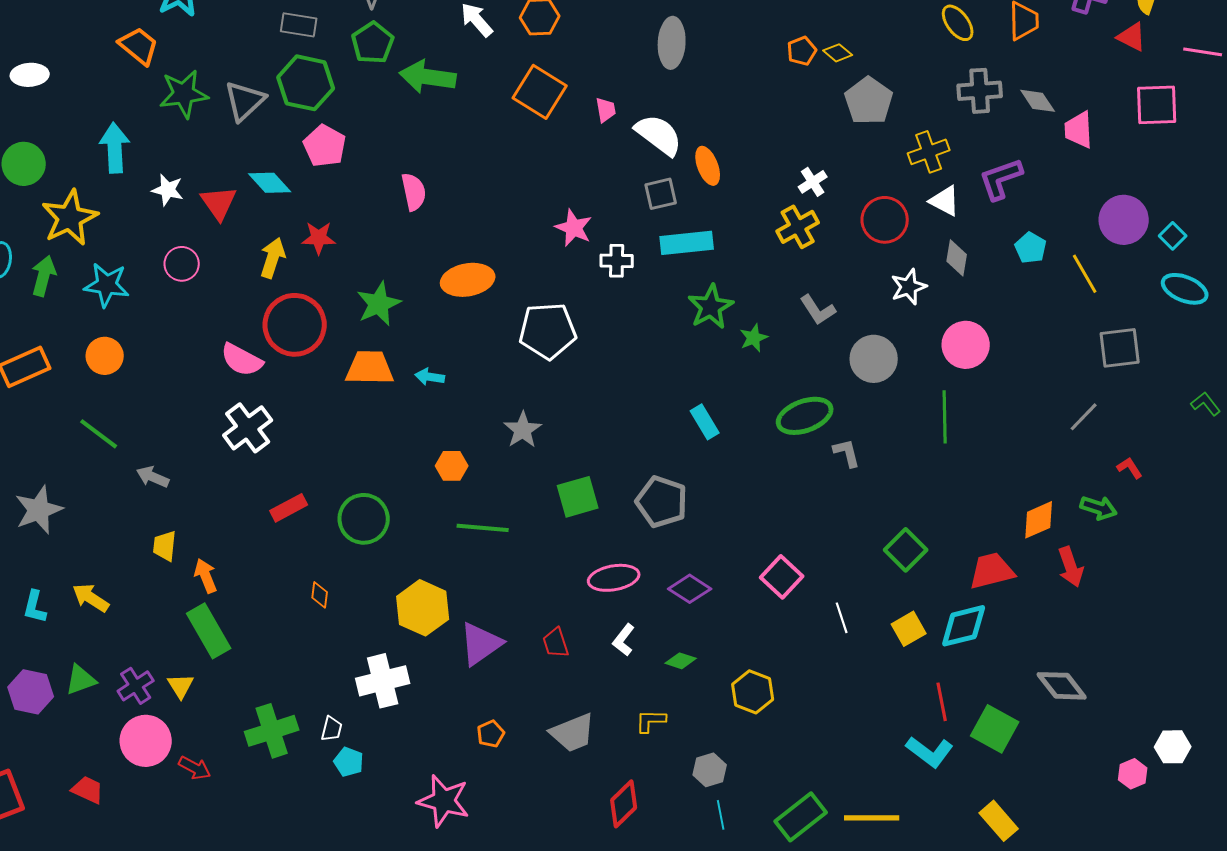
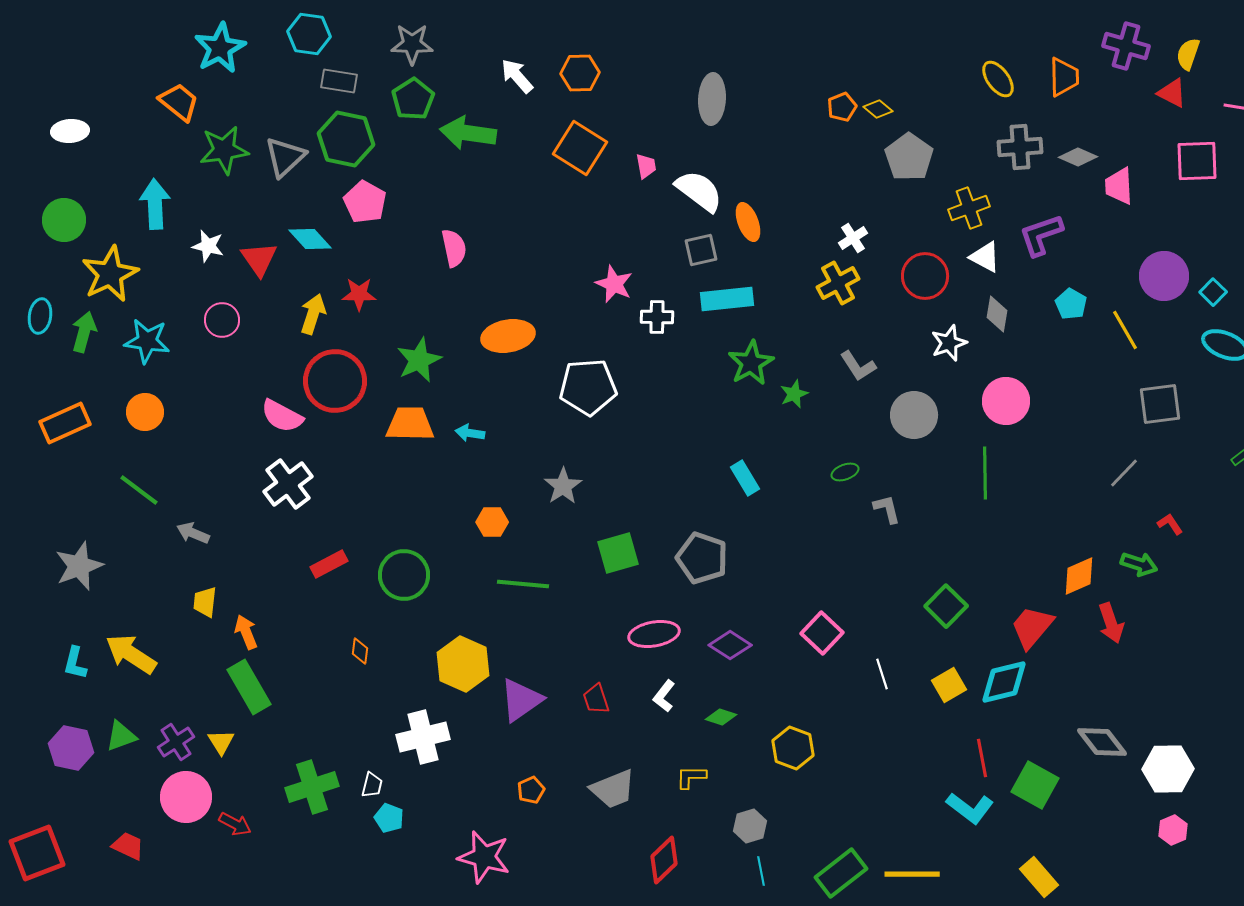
gray diamond: (1038, 101) -> (1078, 157), turned -33
green ellipse: (805, 416) -> (845, 472), size x0.5
red trapezoid: (992, 571) -> (1032, 627), turned -36
yellow arrow: (91, 598) -> (131, 654), size x1.4
white hexagon: (1173, 747) -> (1168, 769), moved, size x1.4

